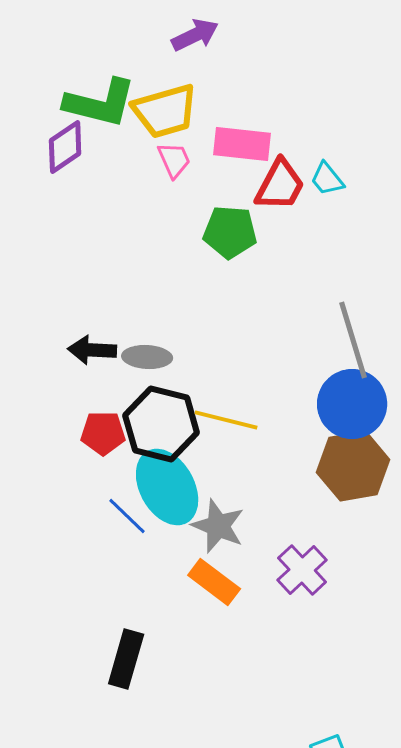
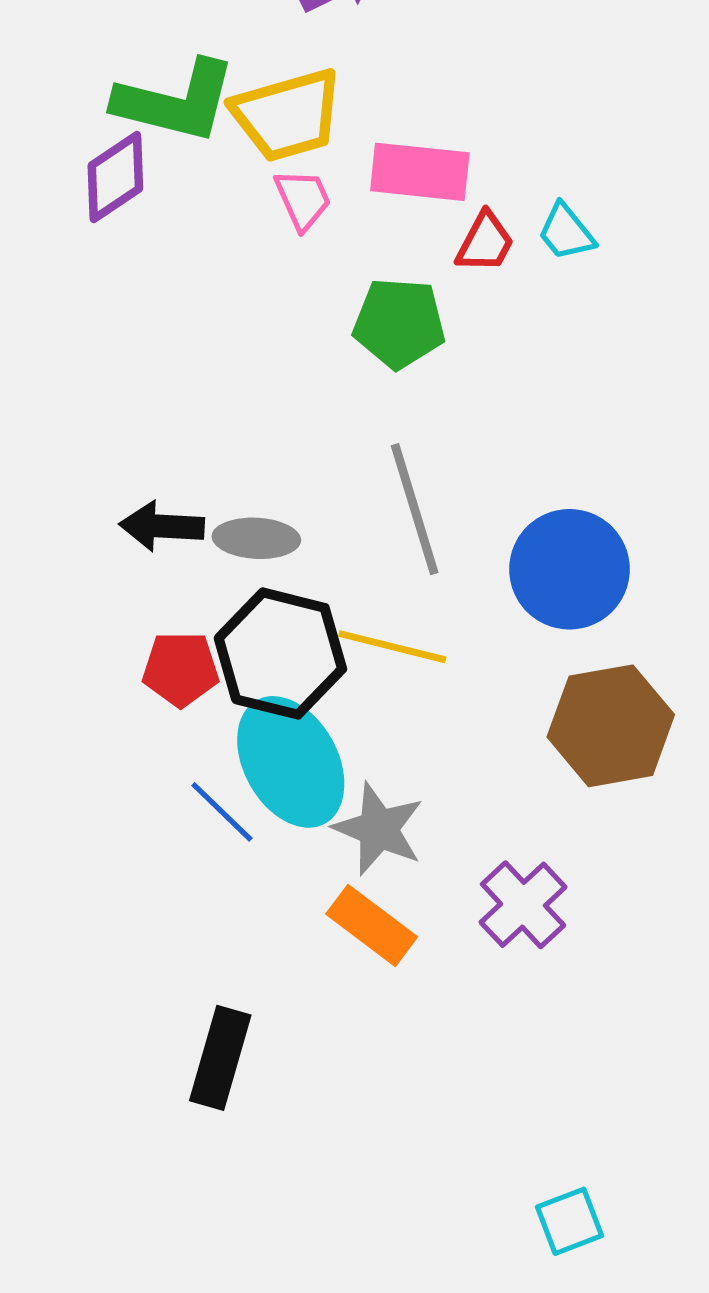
red trapezoid: (280, 185) -> (485, 242), size x0.7
gray line: (353, 340) -> (415, 509), moved
blue circle: (352, 404) -> (569, 569), moved

